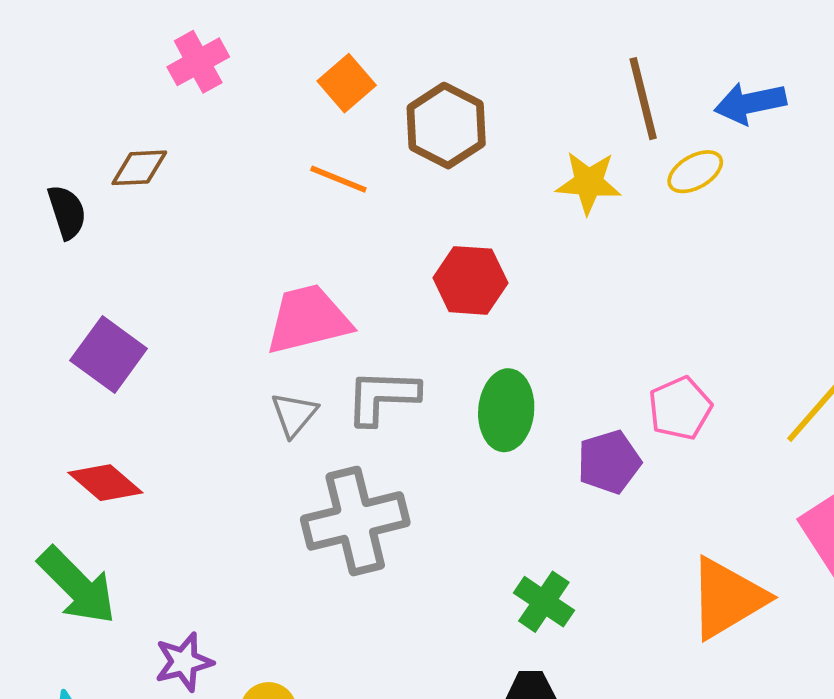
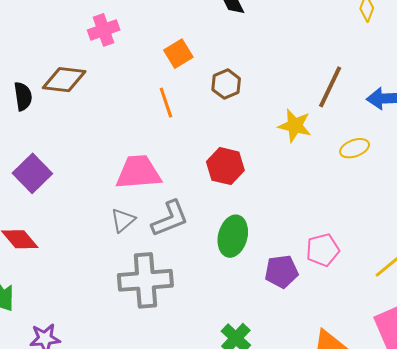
brown line: (643, 99) -> (330, 87), turned 30
brown hexagon: (446, 126) -> (226, 84), size x0.7
brown diamond: (139, 168) -> (64, 80), size x1.4
yellow ellipse: (695, 172) -> (355, 148), moved
orange line: (338, 179) -> (166, 103), turned 40
gray L-shape: (382, 397) -> (170, 219), turned 147

